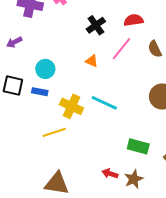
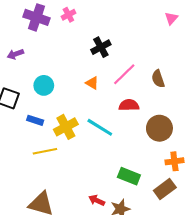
red semicircle: (134, 20) -> (129, 105), moved
blue rectangle: (40, 92) -> (35, 120), moved
yellow cross: (72, 106) -> (66, 127), turned 30

